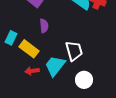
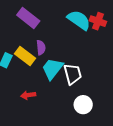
yellow rectangle: (29, 49) -> (25, 56), moved
cyan trapezoid: (55, 66) -> (52, 69), moved

